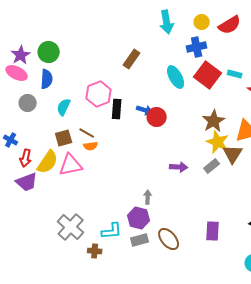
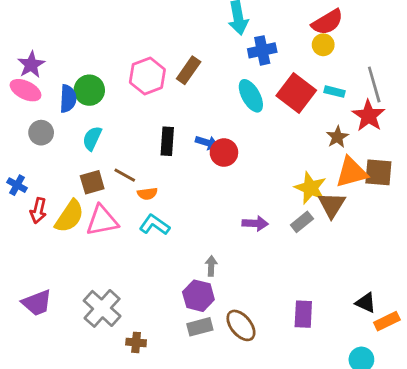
yellow circle: (202, 22) -> (323, 45), moved
blue cross: (197, 47) -> (262, 50), moved
green circle: (49, 52) -> (89, 90), moved
pink hexagon: (99, 94) -> (147, 76), moved
brown star: (214, 121) -> (337, 137), moved, size x0.7
orange semicircle: (91, 146) -> (147, 194), moved
purple trapezoid: (27, 182) -> (37, 303), moved
cyan L-shape: (112, 231) -> (155, 225), moved, turned -140

